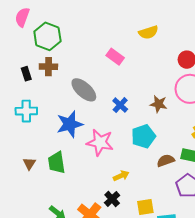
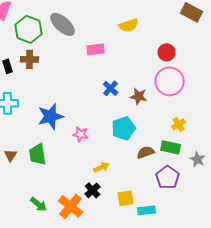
pink rectangle: (115, 57) -> (96, 49), turned -42
gray ellipse: (84, 90) -> (63, 24), moved
blue cross: (120, 105) -> (111, 88), moved
pink star: (100, 142) -> (81, 134), size x0.6

